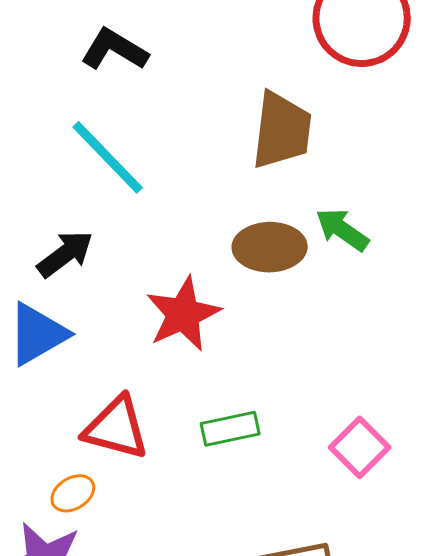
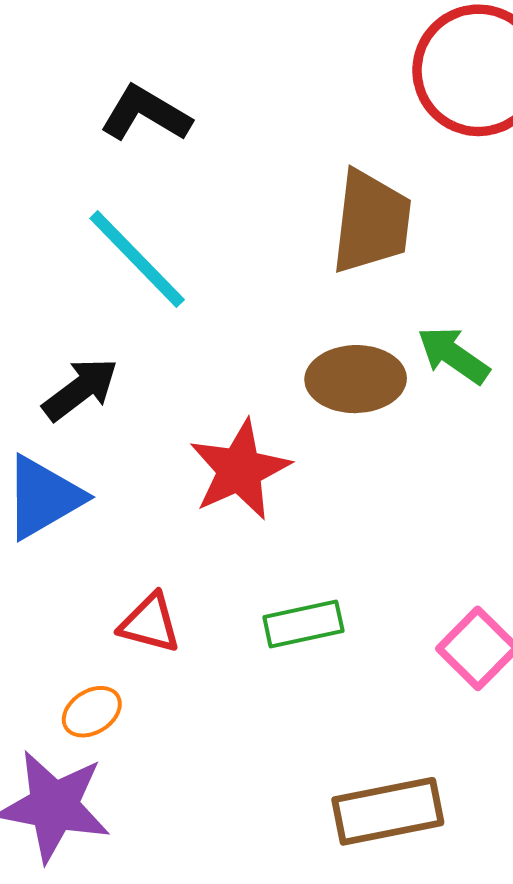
red triangle: (116, 428) -> (150, 623), size x0.7

